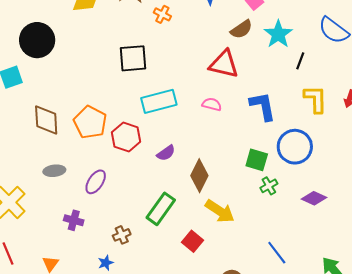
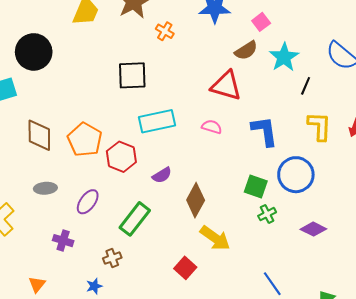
green rectangle: (161, 209) -> (135, 219), moved

